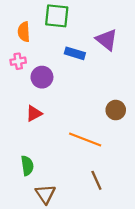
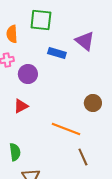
brown line: (96, 180) -> (83, 157), moved

